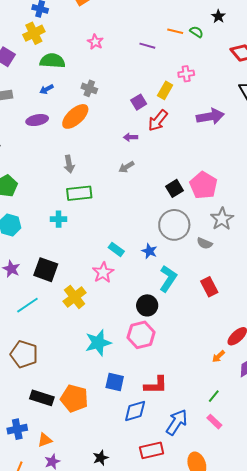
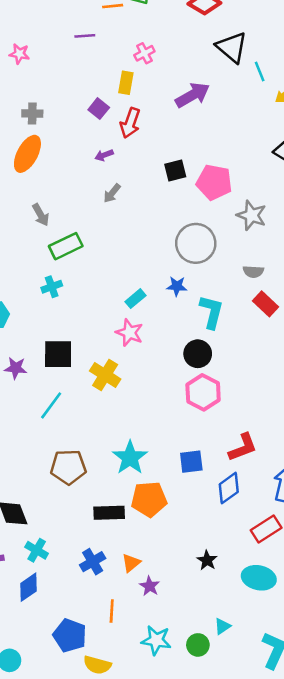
black square: (174, 188) -> (175, 170), moved, turned 36
gray semicircle: (205, 243) -> (253, 272), moved
cyan rectangle: (116, 249) -> (135, 299), turned -56
cyan star: (98, 343) -> (130, 458), moved

